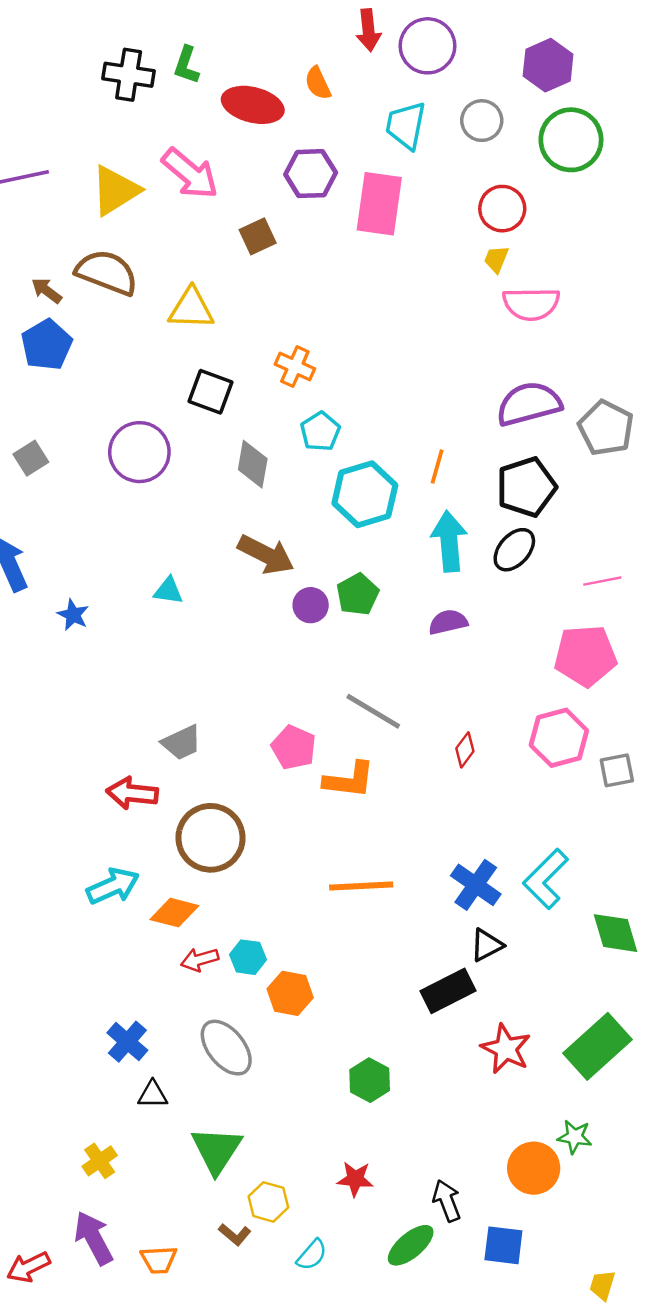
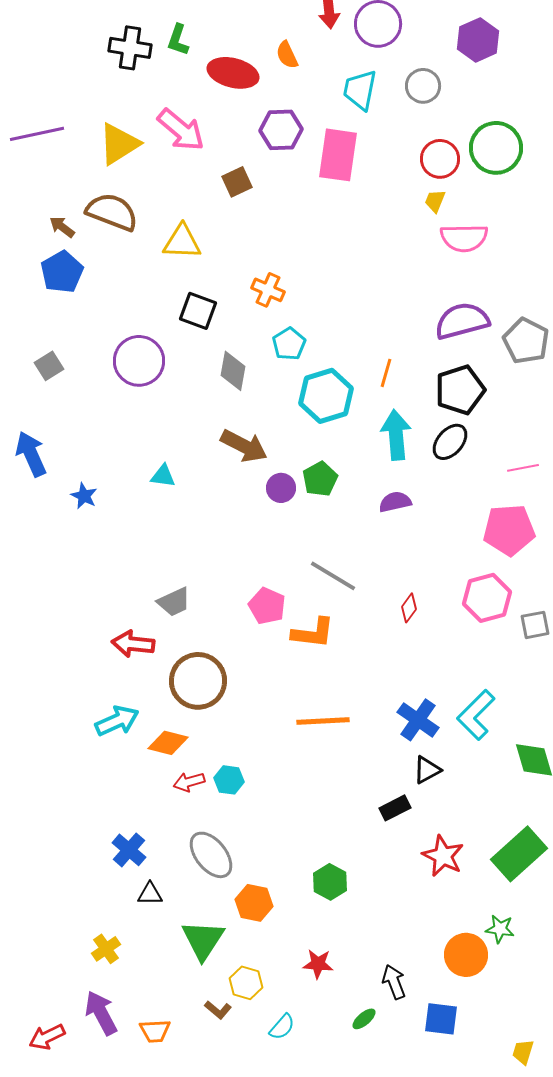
green circle: (571, 140) -> (496, 148), moved
black rectangle: (448, 991) -> (395, 808), size x0.7
orange hexagon: (290, 993) -> (254, 903), moved
green ellipse: (411, 1245) -> (364, 1019), size x0.6

